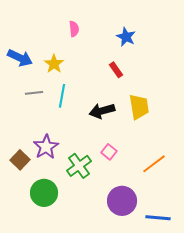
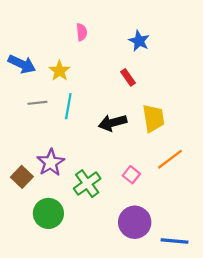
pink square: (109, 152) -> (131, 175), moved
orange line: (154, 164) -> (170, 159), moved

